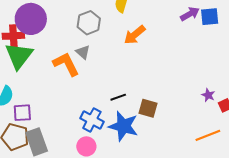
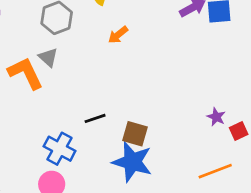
orange arrow: (135, 35) -> (118, 35), size x0.7
blue star: (123, 126) -> (132, 162), moved

